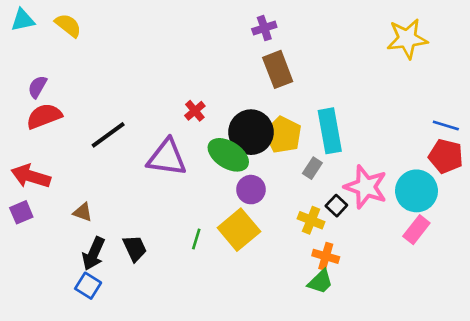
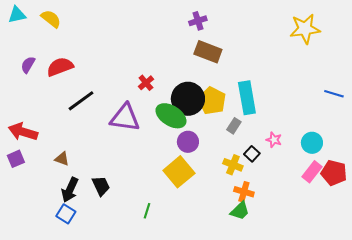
brown rectangle: (278, 69) -> (208, 52), turned -48
red semicircle: (44, 116) -> (60, 67), moved
red pentagon: (446, 156) -> (334, 173), moved
pink star: (366, 187) -> (274, 140), size x0.5
cyan circle: (416, 191) -> (312, 143), size x0.7
green line: (196, 239) -> (147, 211), moved

